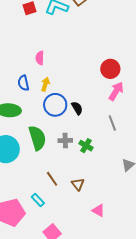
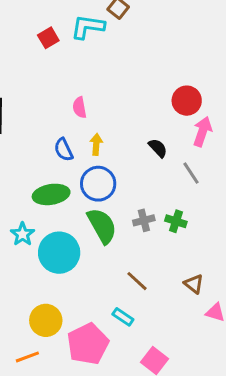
blue circle: (55, 105) -> (98, 184), moved
black semicircle: (77, 108) -> (158, 148), moved
gray line: (112, 123) -> (191, 173), moved
brown triangle: (78, 184) -> (194, 284), moved

